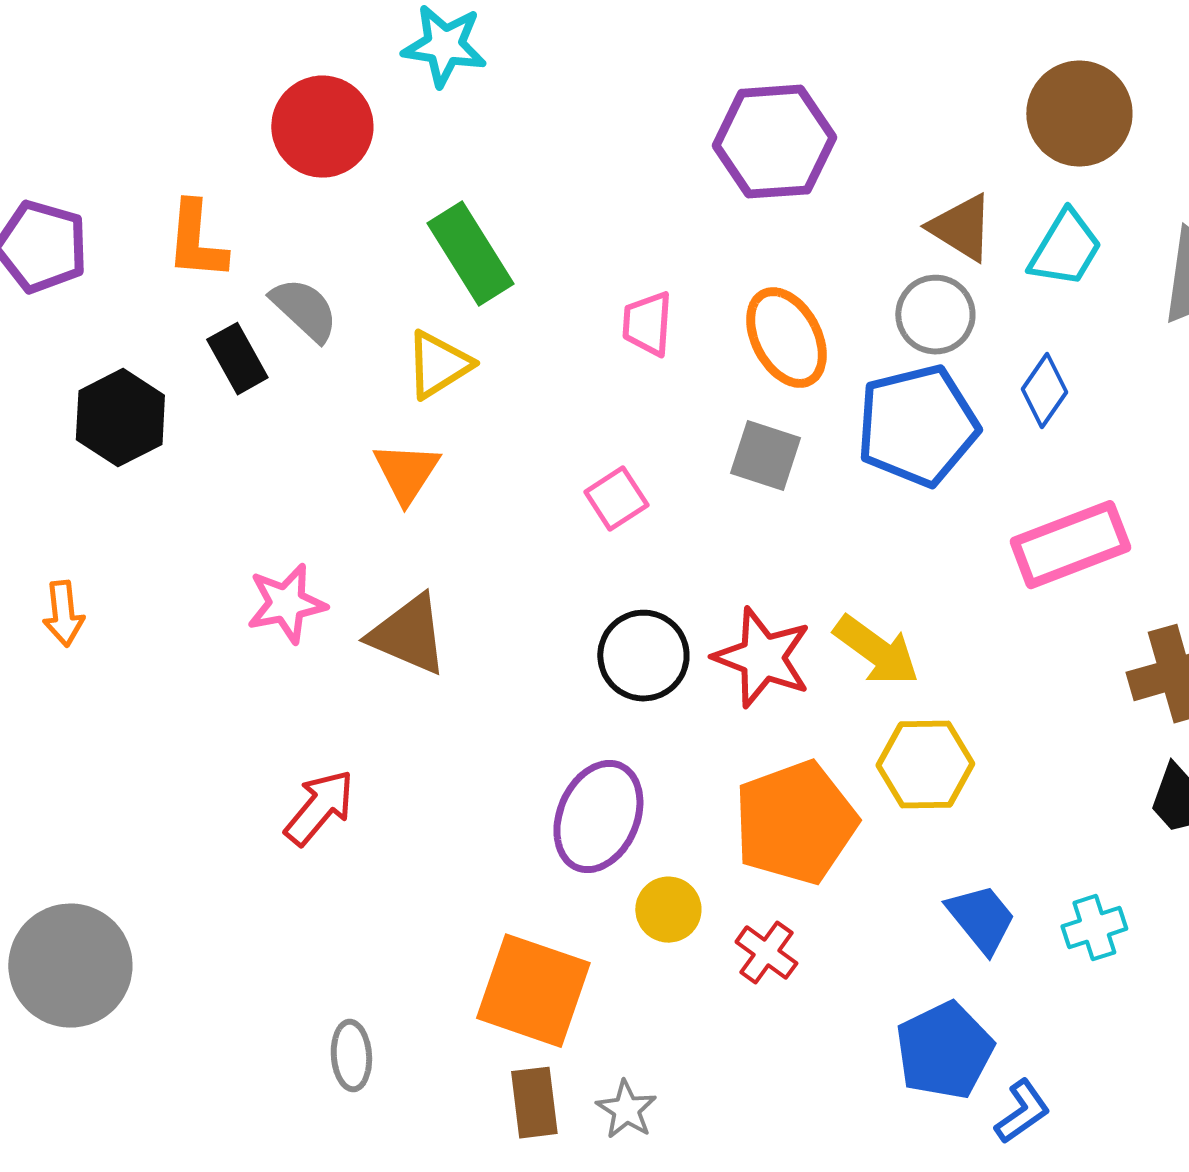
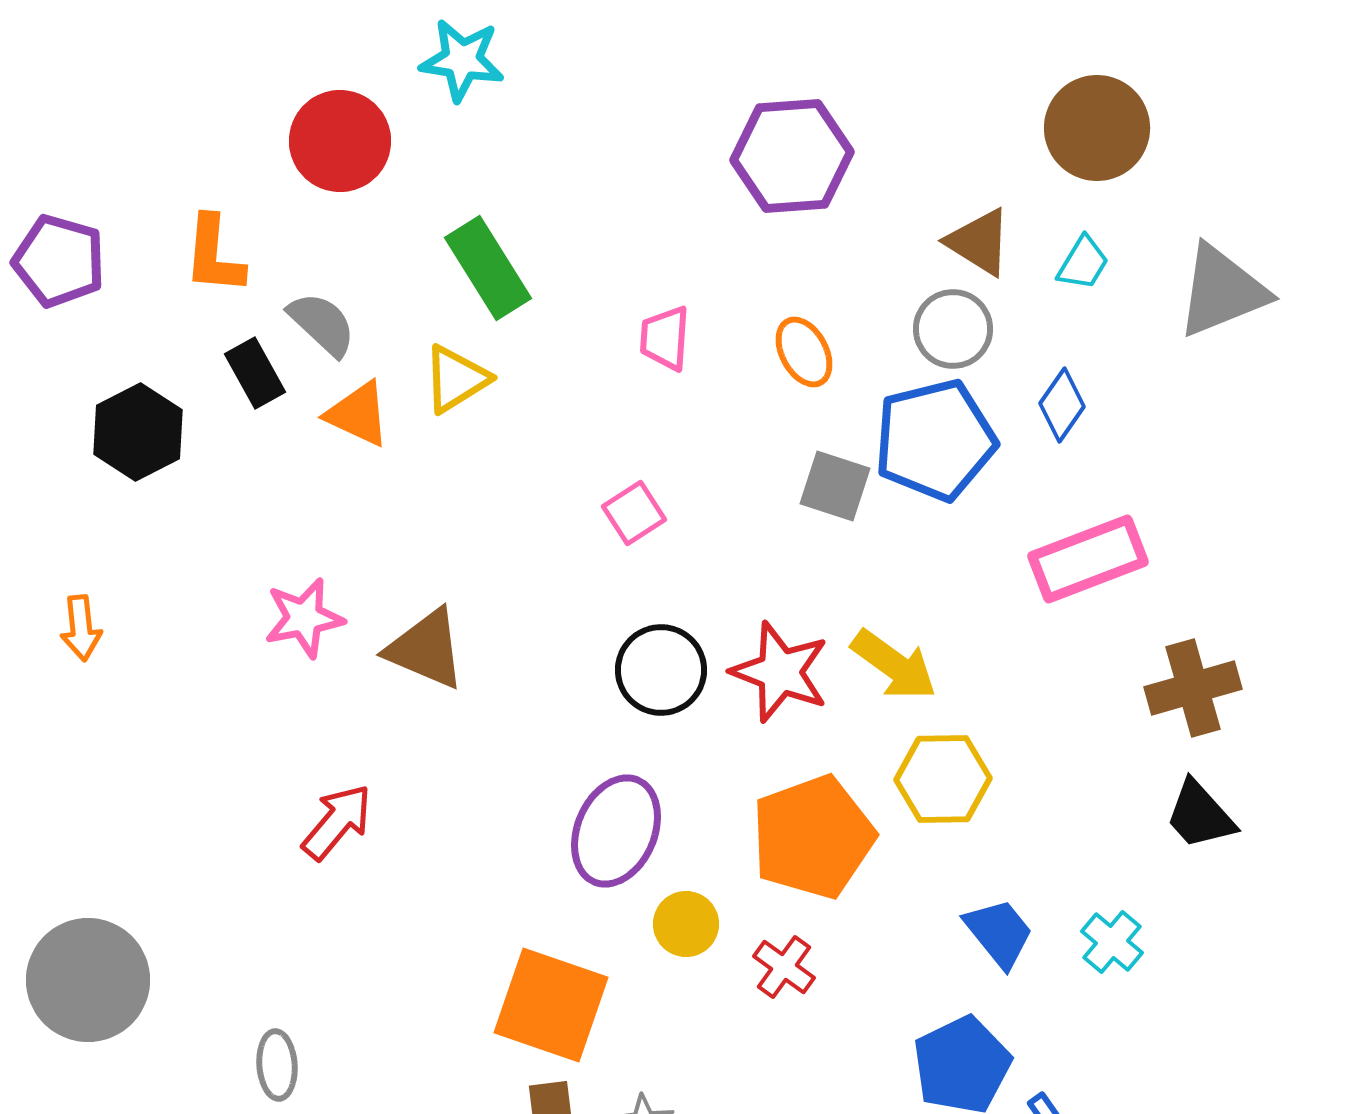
cyan trapezoid: (1065, 249) -> (1083, 263), size x0.7
orange ellipse: (786, 338) -> (804, 352), size x0.7
gray square: (765, 456) -> (835, 486), moved
orange triangle: (406, 473) -> (358, 414), moved, turned -38
cyan cross: (1094, 928) -> (1112, 942), turned -32
gray ellipse: (351, 1056) -> (277, 1065), moved

